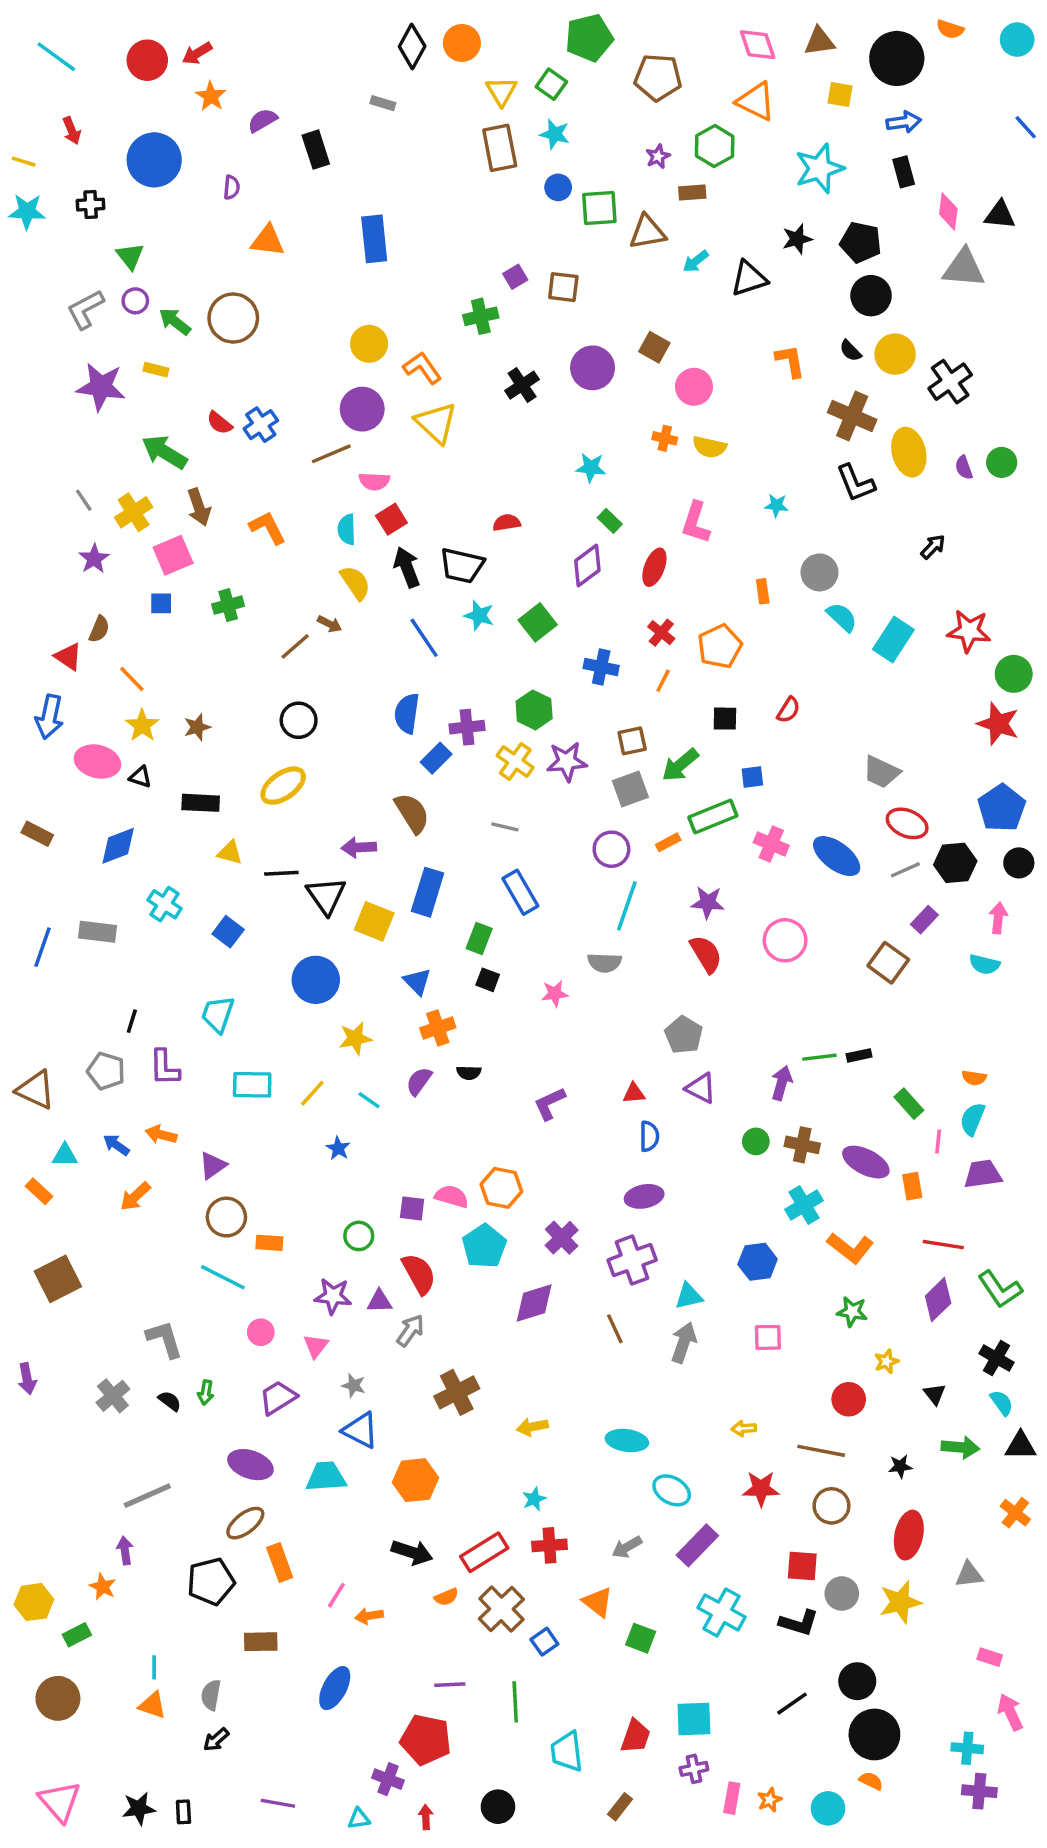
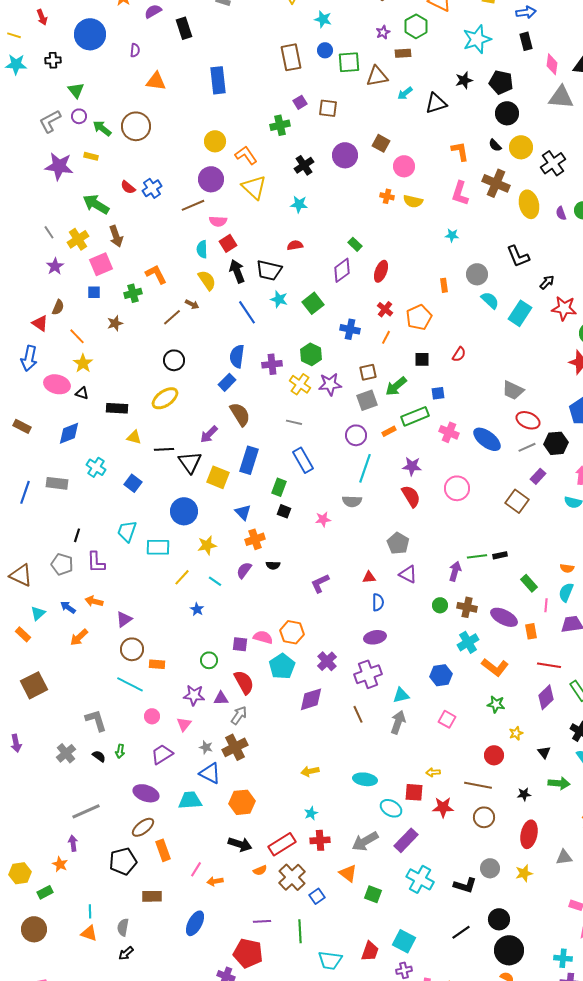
brown rectangle: (500, 148) -> (291, 57), moved
cyan star: (591, 468) -> (299, 204), moved
black L-shape: (856, 483) -> (518, 256), moved
pink L-shape: (696, 523) -> (460, 193), moved
orange L-shape: (268, 528) -> (156, 274), moved
black arrow: (933, 547) -> (547, 282), moved
brown star: (197, 727) -> (115, 323), moved
blue rectangle: (436, 758) -> (227, 382), moved
purple arrow: (359, 847) -> (209, 434), turned -42
cyan rectangle: (252, 1085) -> (158, 547), moved
cyan triangle: (65, 1155) -> (38, 613), turned -42
pink square: (768, 1337) -> (447, 719), turned 30
brown cross: (457, 1392) -> (235, 747), moved
gray arrow: (627, 1547) -> (365, 841), size x1.5
red square: (802, 1566) -> (414, 792), moved
yellow star: (900, 1602) -> (524, 873), size x0.7
cyan square: (694, 1719) -> (404, 941), turned 30
cyan trapezoid: (567, 1752) -> (330, 960), turned -75

